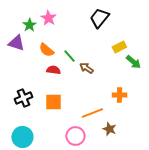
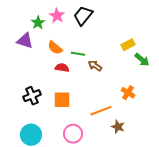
black trapezoid: (99, 18) -> (83, 16), moved
green line: (69, 56) -> (78, 54), turned -40
orange cross: (119, 95) -> (128, 93), turned 32
pink circle: (75, 136) -> (73, 134), moved

